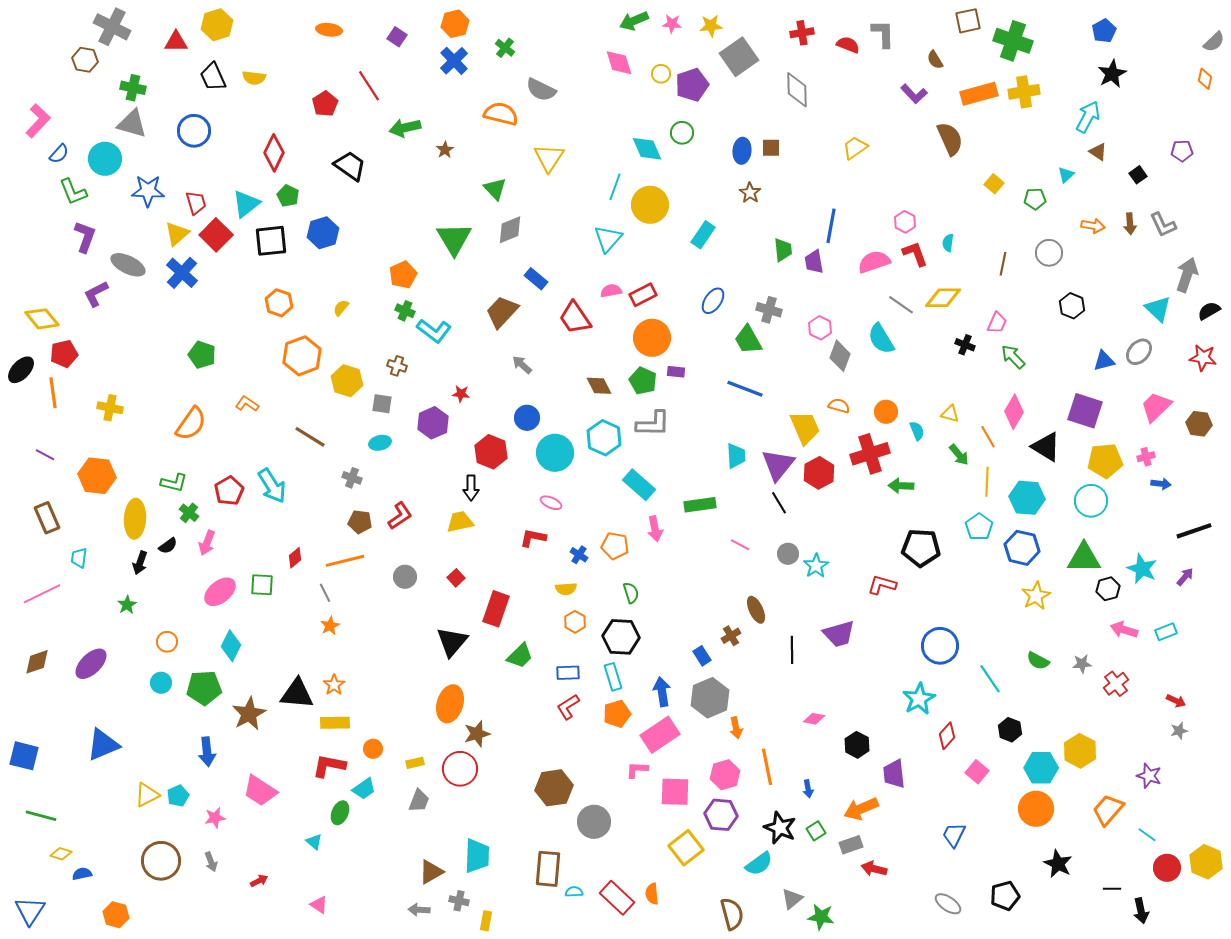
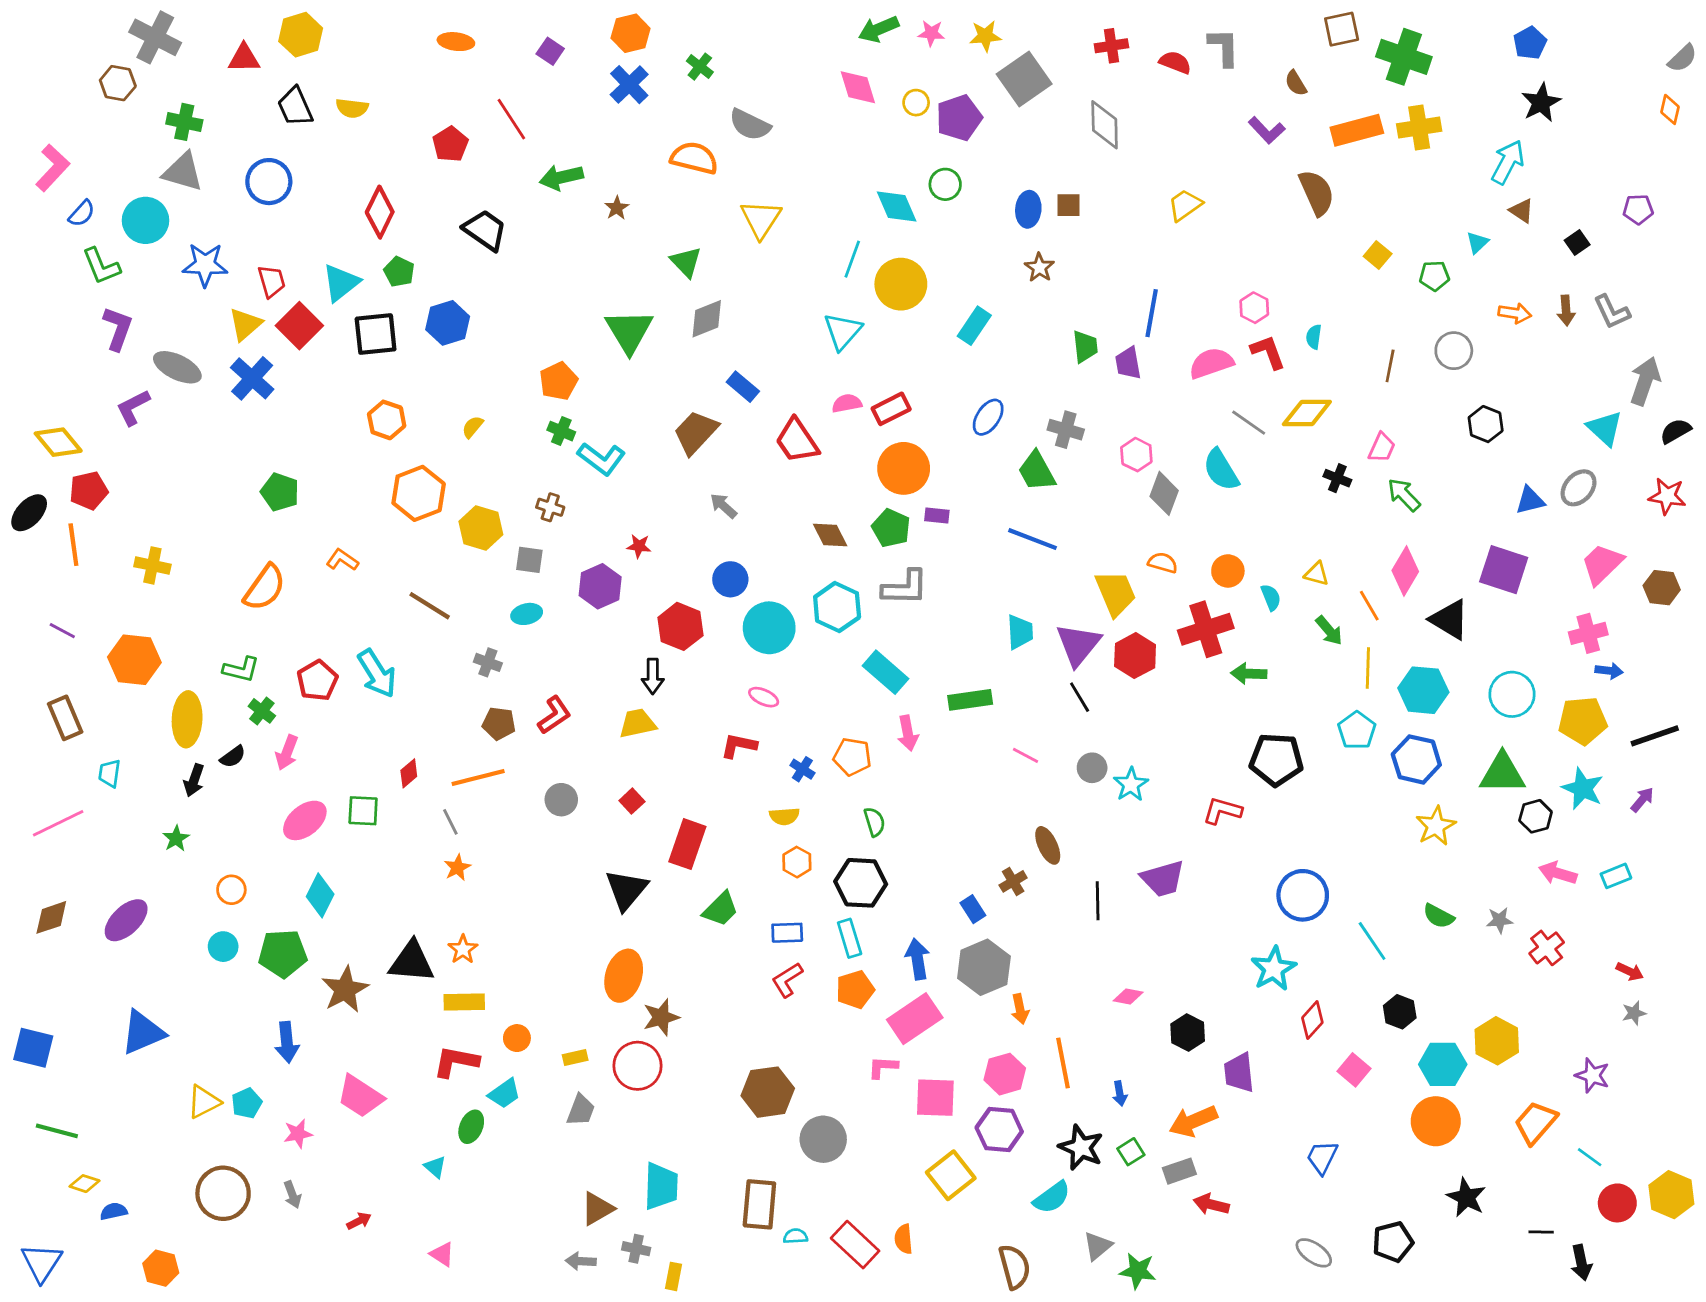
pink cross: (1146, 457) -> (1588, 633), size x1.5
yellow pentagon: (1105, 461) -> (1583, 721), moved

